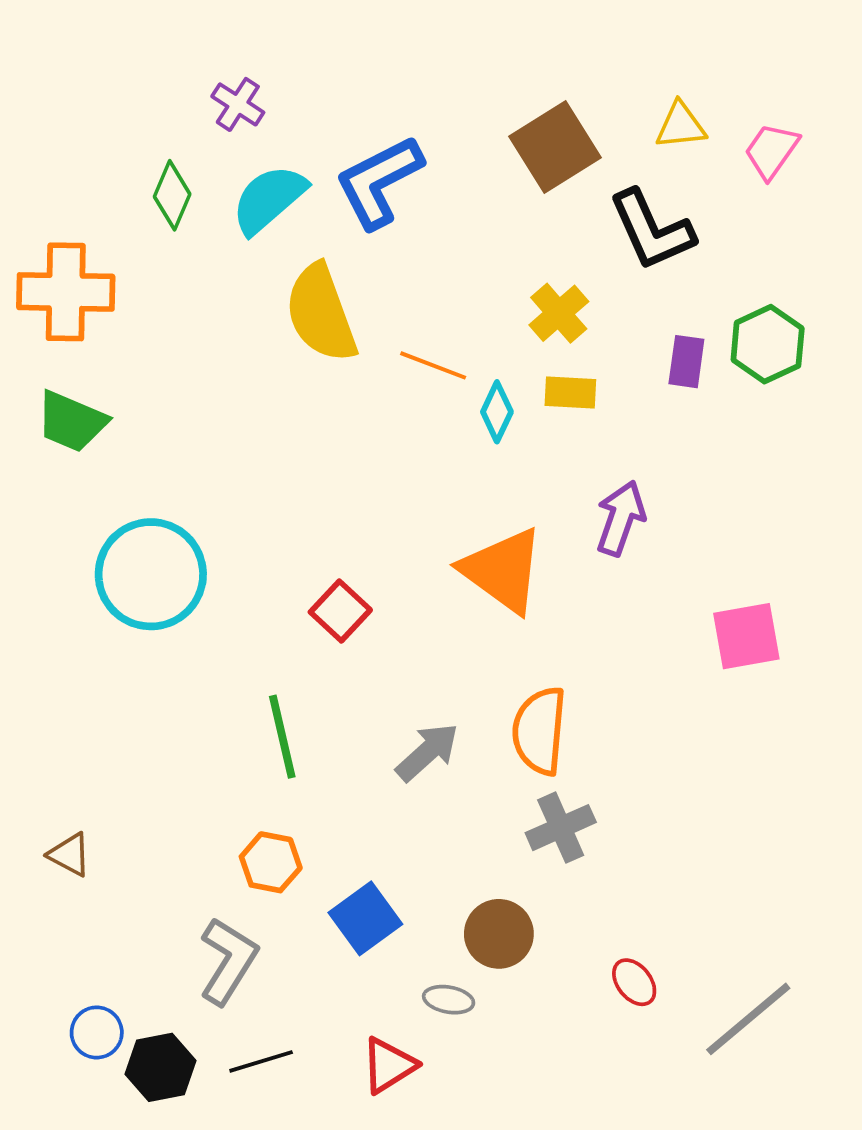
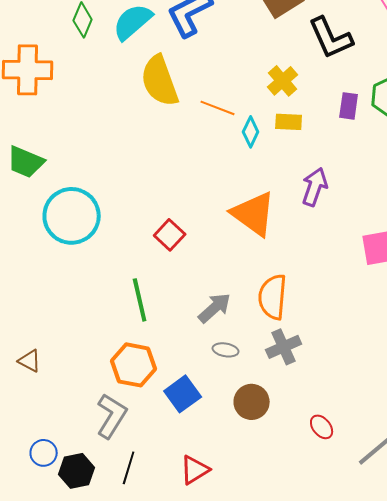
green trapezoid: (72, 421) -> (26, 162), moved
orange hexagon: (271, 862) -> (134, 365), size x1.4
gray ellipse: (449, 1000) -> (226, 350), moved
black line: (261, 1061) -> (129, 468), turned -56

